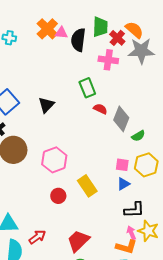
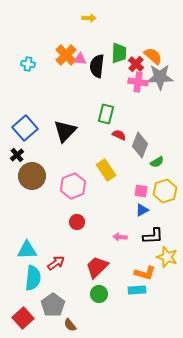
pink cross: (108, 60) -> (138, 82), moved
green rectangle: (87, 88) -> (106, 114), turned 36
black triangle: (46, 105) -> (65, 131), size x1.4
yellow rectangle: (87, 186) -> (106, 170), moved
pink arrow: (131, 233) -> (120, 237), moved, turned -64

